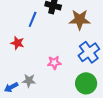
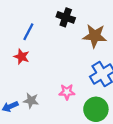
blue line: (33, 19) -> (28, 32), moved
pink star: (54, 63) -> (67, 92), moved

